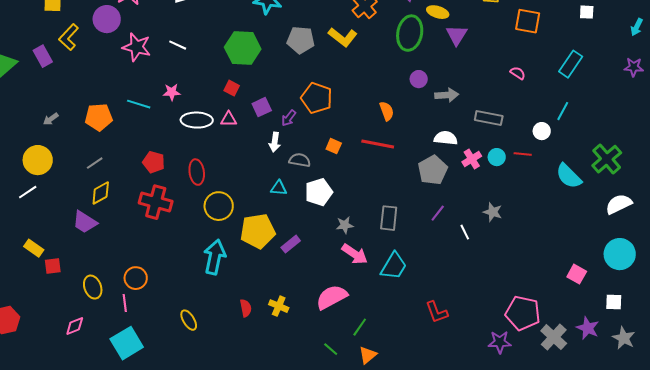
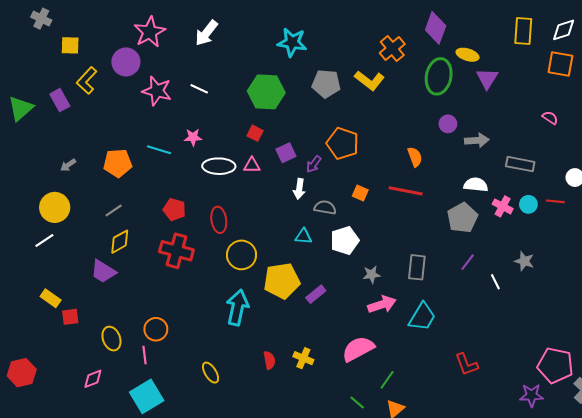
pink cross: (472, 159) -> (503, 206), turned -30
pink arrow: (355, 254) -> (382, 304), turned -52

